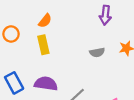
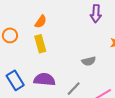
gray semicircle: (97, 52) -> (89, 61), moved

